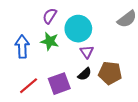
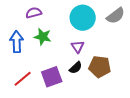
purple semicircle: (50, 16) -> (34, 13), moved, turned 42
cyan circle: (78, 29) -> (83, 18), moved

